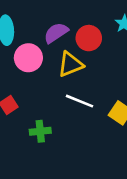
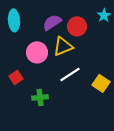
pink circle: (28, 58) -> (37, 52), moved
white line: (80, 101) -> (70, 74), turned -55

